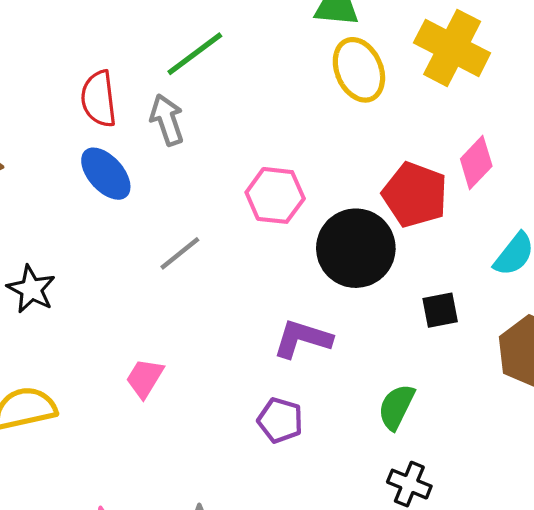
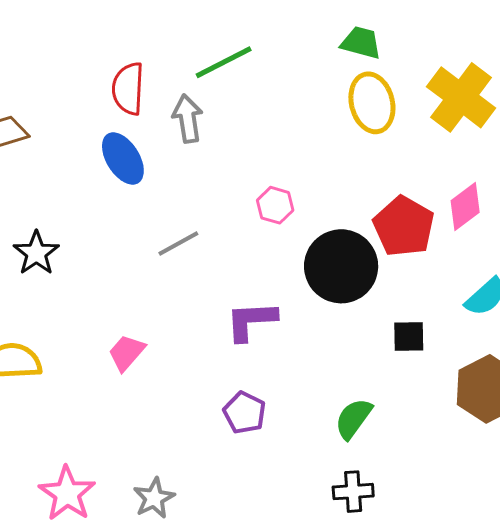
pink hexagon: (275, 195) -> (275, 205), size x0.7
purple L-shape: (302, 339) -> (251, 321), moved, turned -30
black cross: (409, 484) -> (353, 492), turned -36

